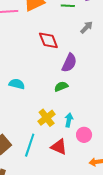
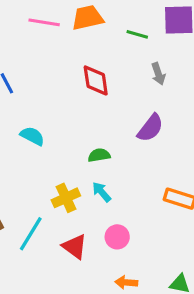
gray arrow: (87, 27) -> (158, 74), turned 104
purple semicircle: (69, 63) -> (150, 128), moved
cyan arrow: (69, 120) -> (102, 192), moved, turned -64

